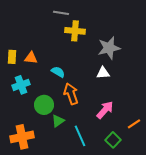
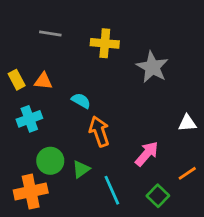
gray line: (61, 13) -> (50, 34), moved
gray star: (109, 48) -> (152, 67), turned -30
yellow rectangle: (12, 57) -> (17, 80), turned -32
white triangle: (103, 73) -> (187, 123), moved
green circle: (44, 105) -> (50, 161), moved

